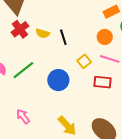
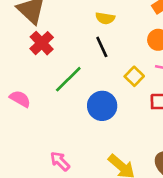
yellow semicircle: (43, 33) -> (105, 18), moved
green line: (23, 70) -> (68, 79), moved

